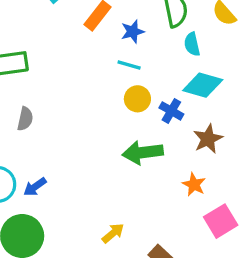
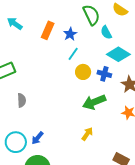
cyan line: (129, 65) -> (73, 54), turned -56
cyan diamond: (203, 85) -> (118, 54), turned 30
yellow arrow: (113, 233) -> (87, 134), moved

